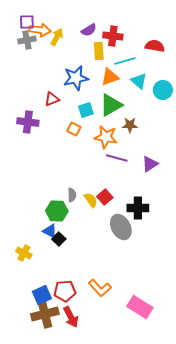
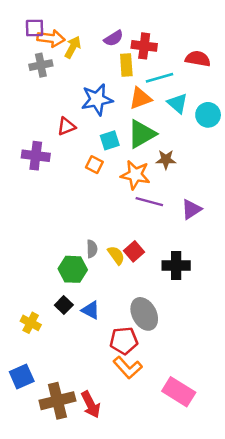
gray cross: (27, 40) -> (41, 65), moved
gray ellipse: (121, 227) -> (144, 314), moved
blue triangle: (50, 231) -> (91, 310), moved
black square: (59, 239) -> (64, 305), moved
red pentagon: (65, 291) -> (124, 341), moved
blue square: (42, 295) -> (22, 376), moved

